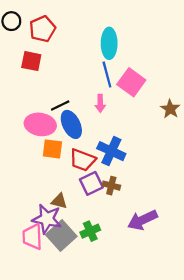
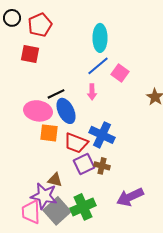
blue line: (107, 74) -> (98, 66), turned 65
pink square: (131, 82) -> (120, 73), size x0.7
green cross: (90, 231) -> (83, 207), size x1.4

